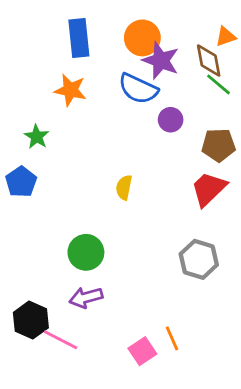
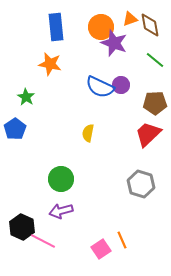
orange triangle: (226, 37) -> (130, 19), moved
brown diamond: (209, 60) -> (150, 25), moved
blue semicircle: (138, 89) -> (100, 87), moved

